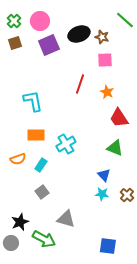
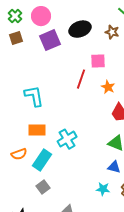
brown star: (102, 37) -> (112, 32), moved
pink square: (105, 60) -> (98, 61), moved
cyan rectangle: (41, 165) -> (42, 160), size x1.5
blue triangle: (104, 175) -> (114, 167), moved, turned -32

